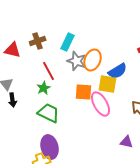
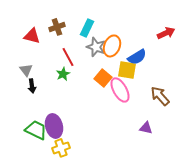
orange square: (84, 92) -> (103, 78), turned 36
green trapezoid: (49, 113) -> (36, 130), moved
purple ellipse: (50, 147) -> (54, 126), moved

